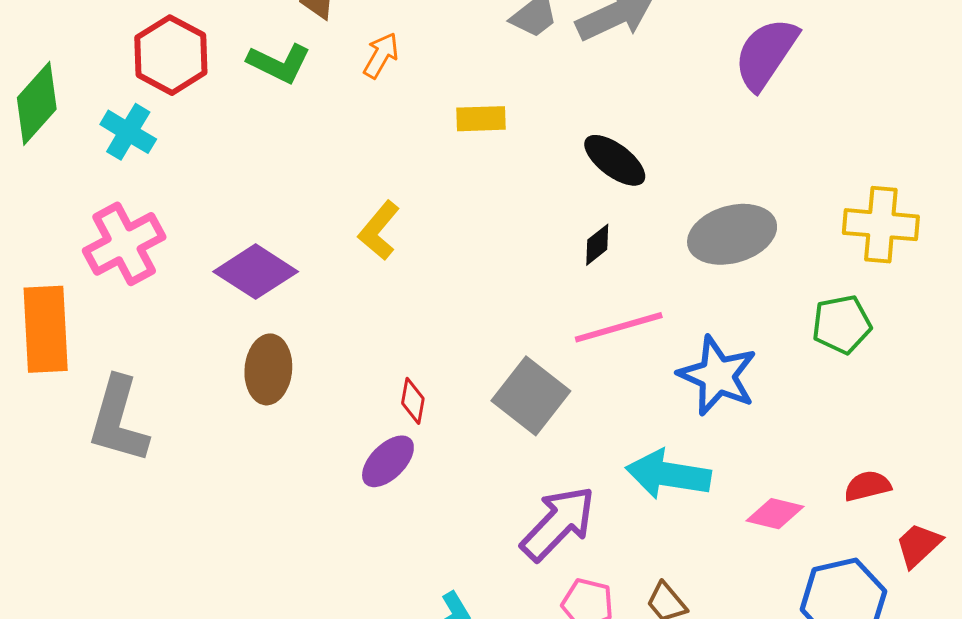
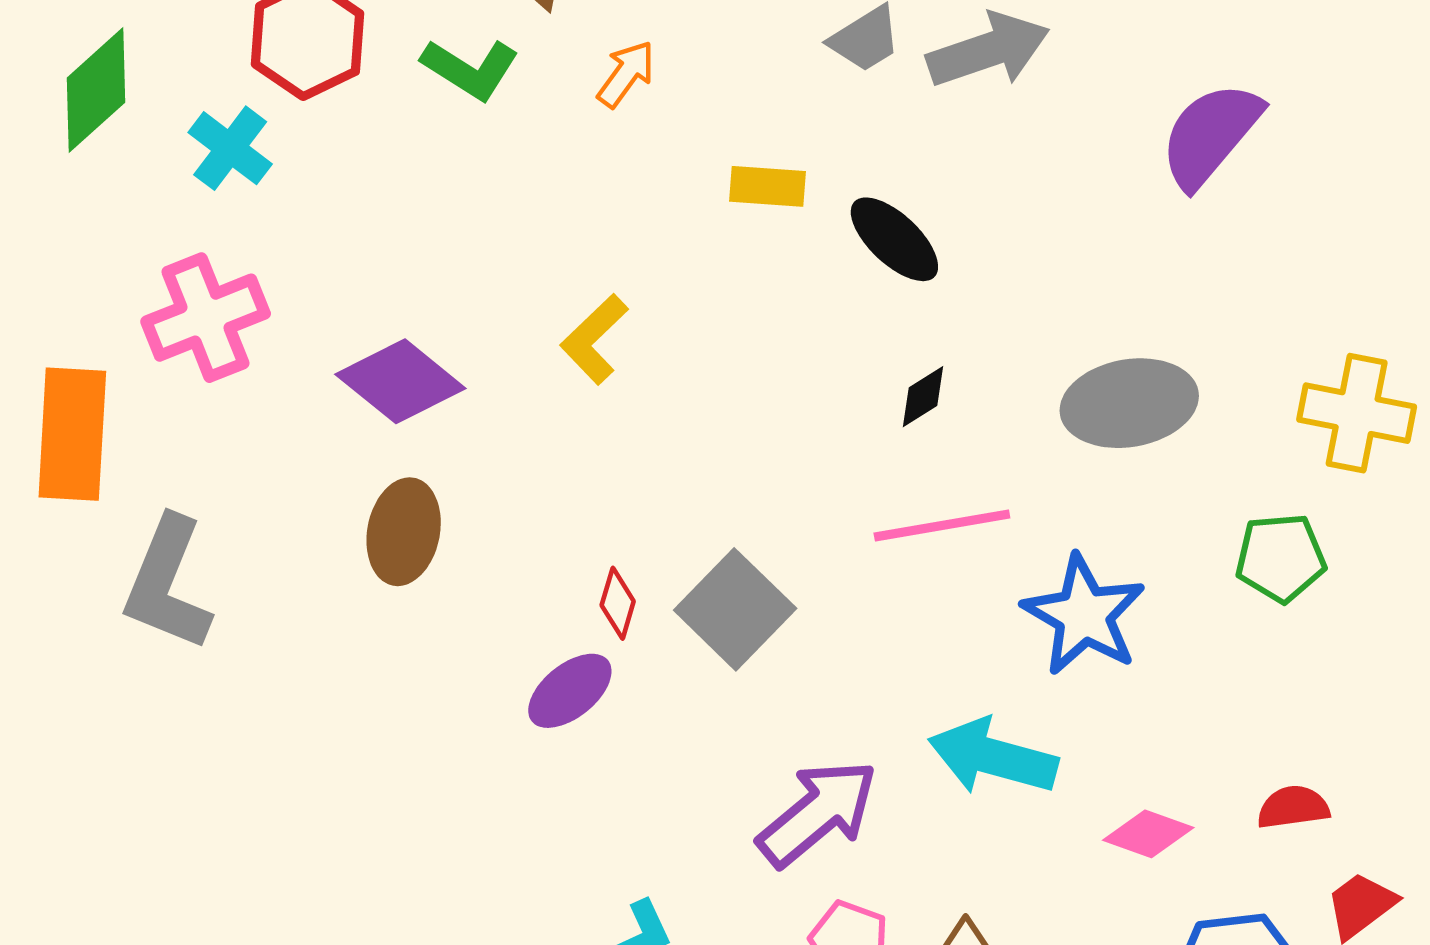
black ellipse: (615, 160) -> (894, 239), moved
gray square: (531, 396) -> (735, 609), moved

